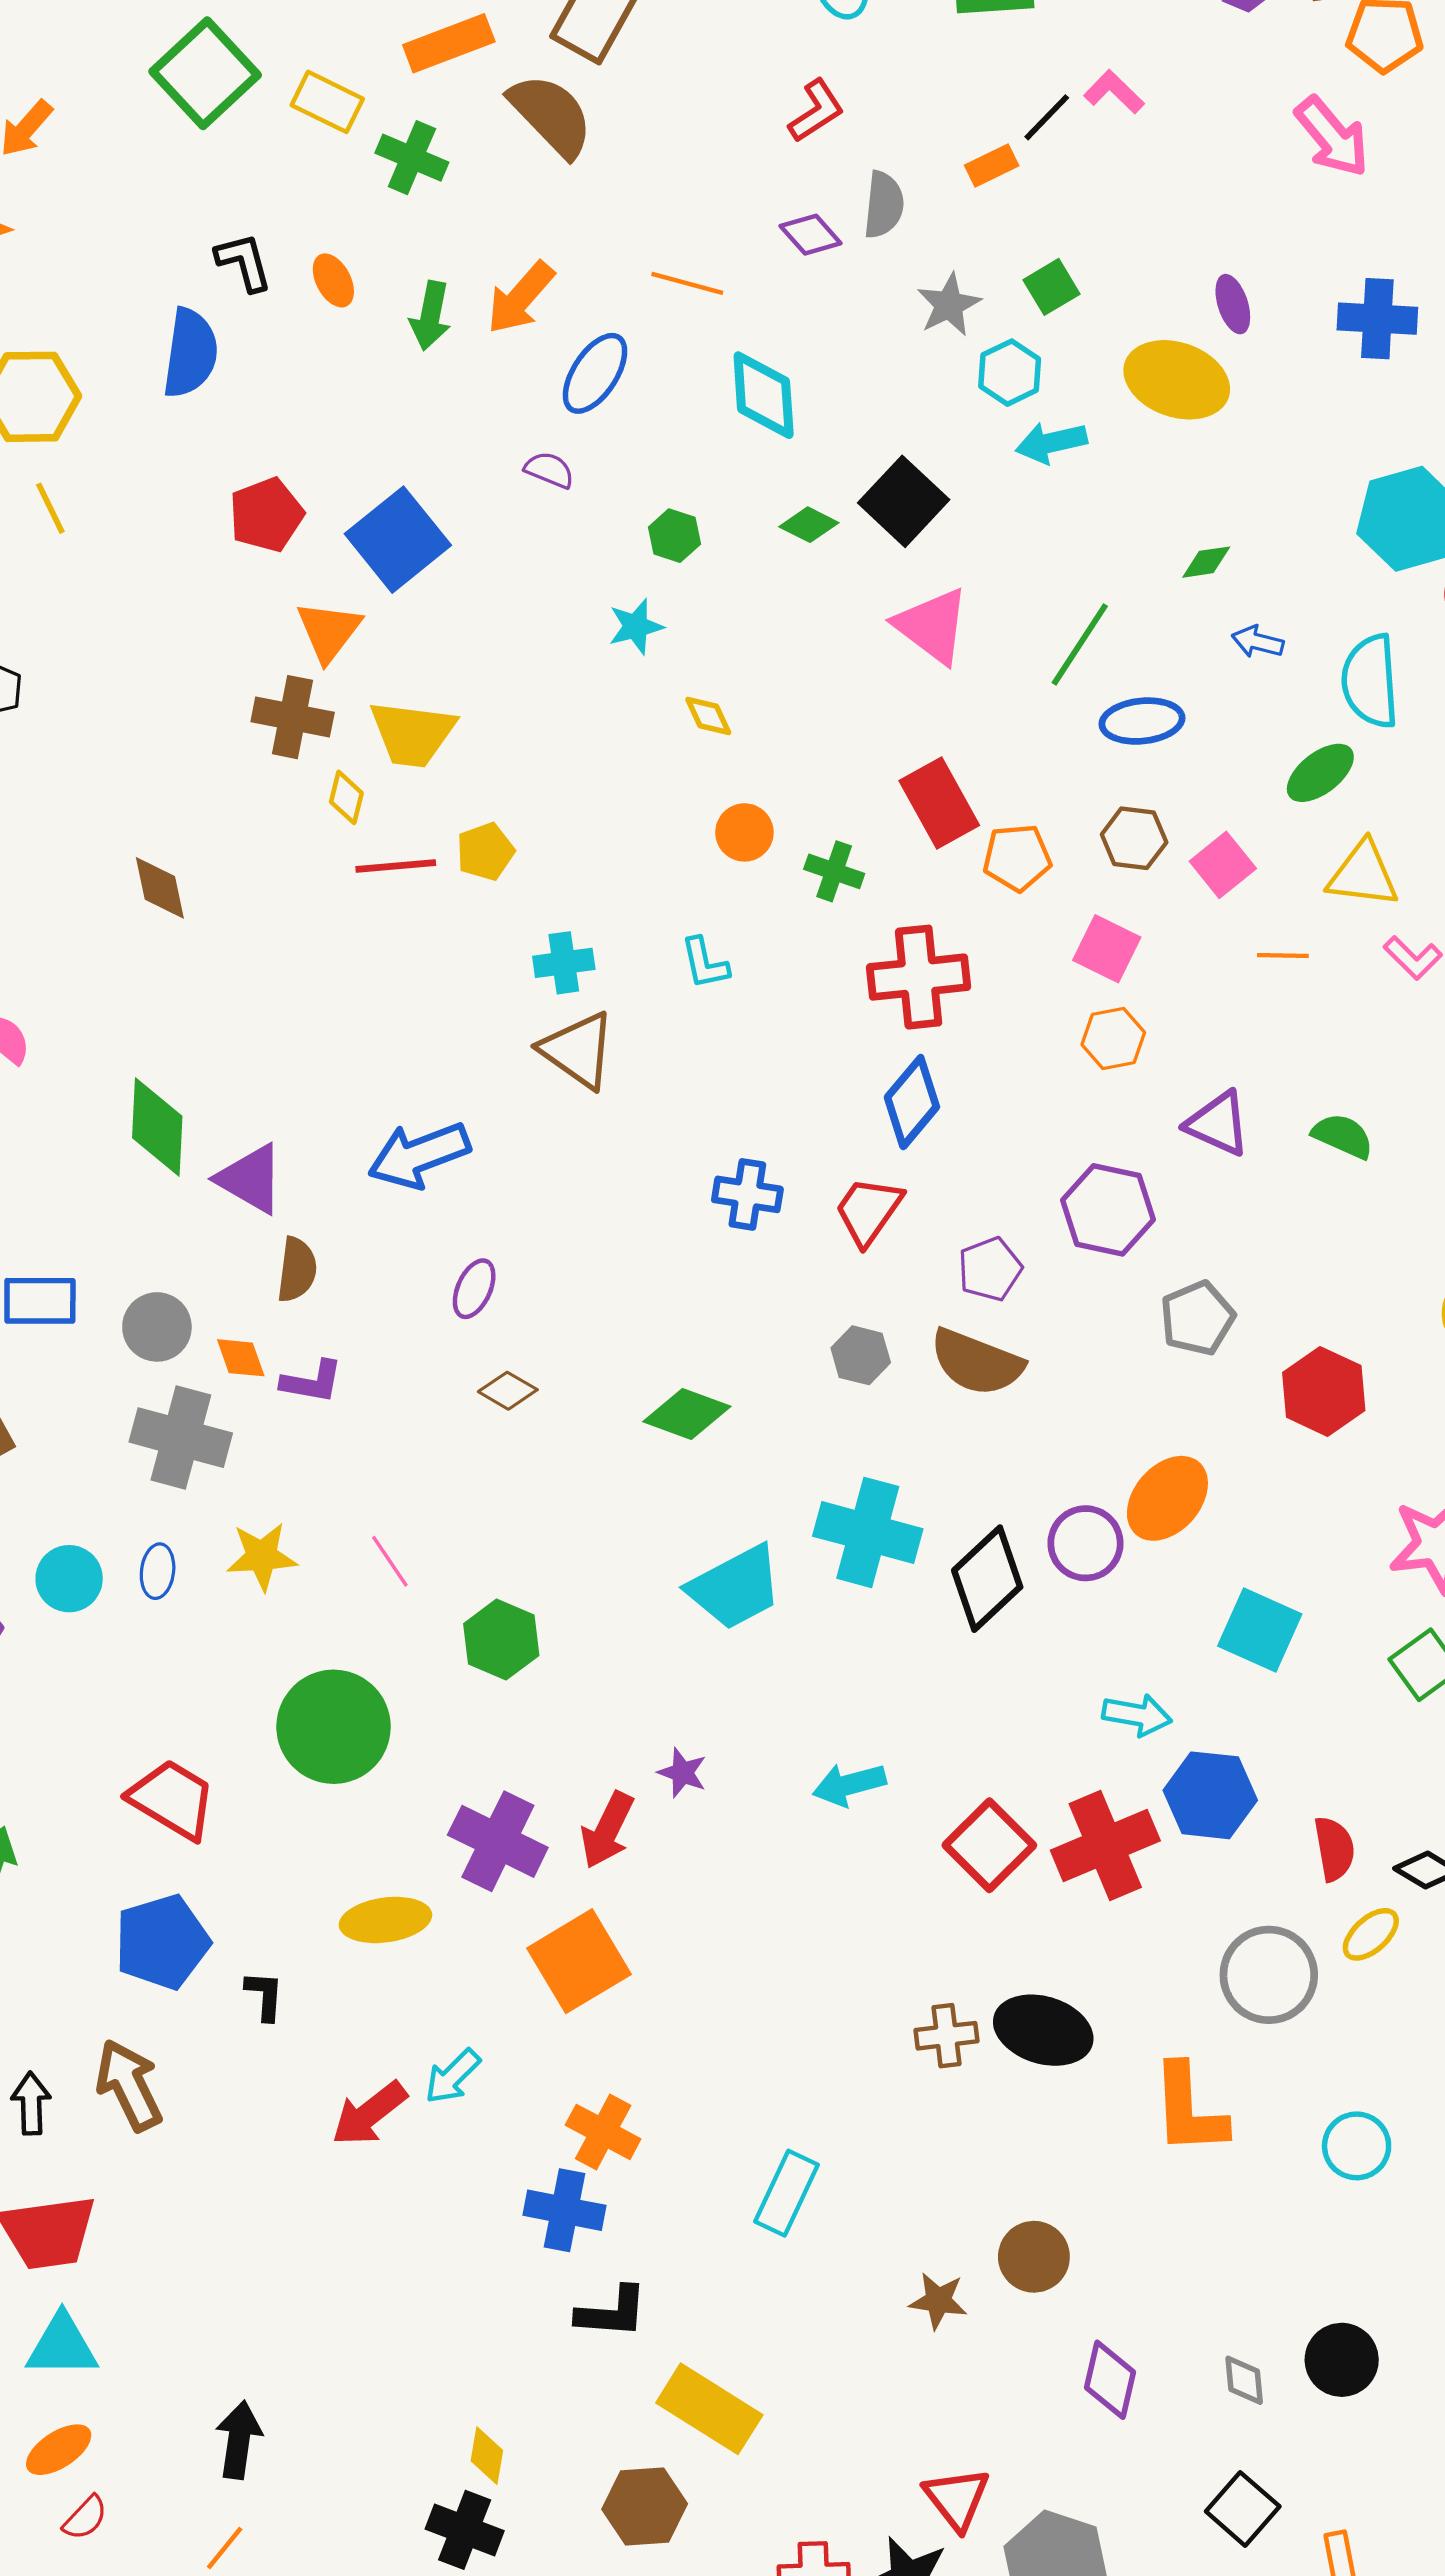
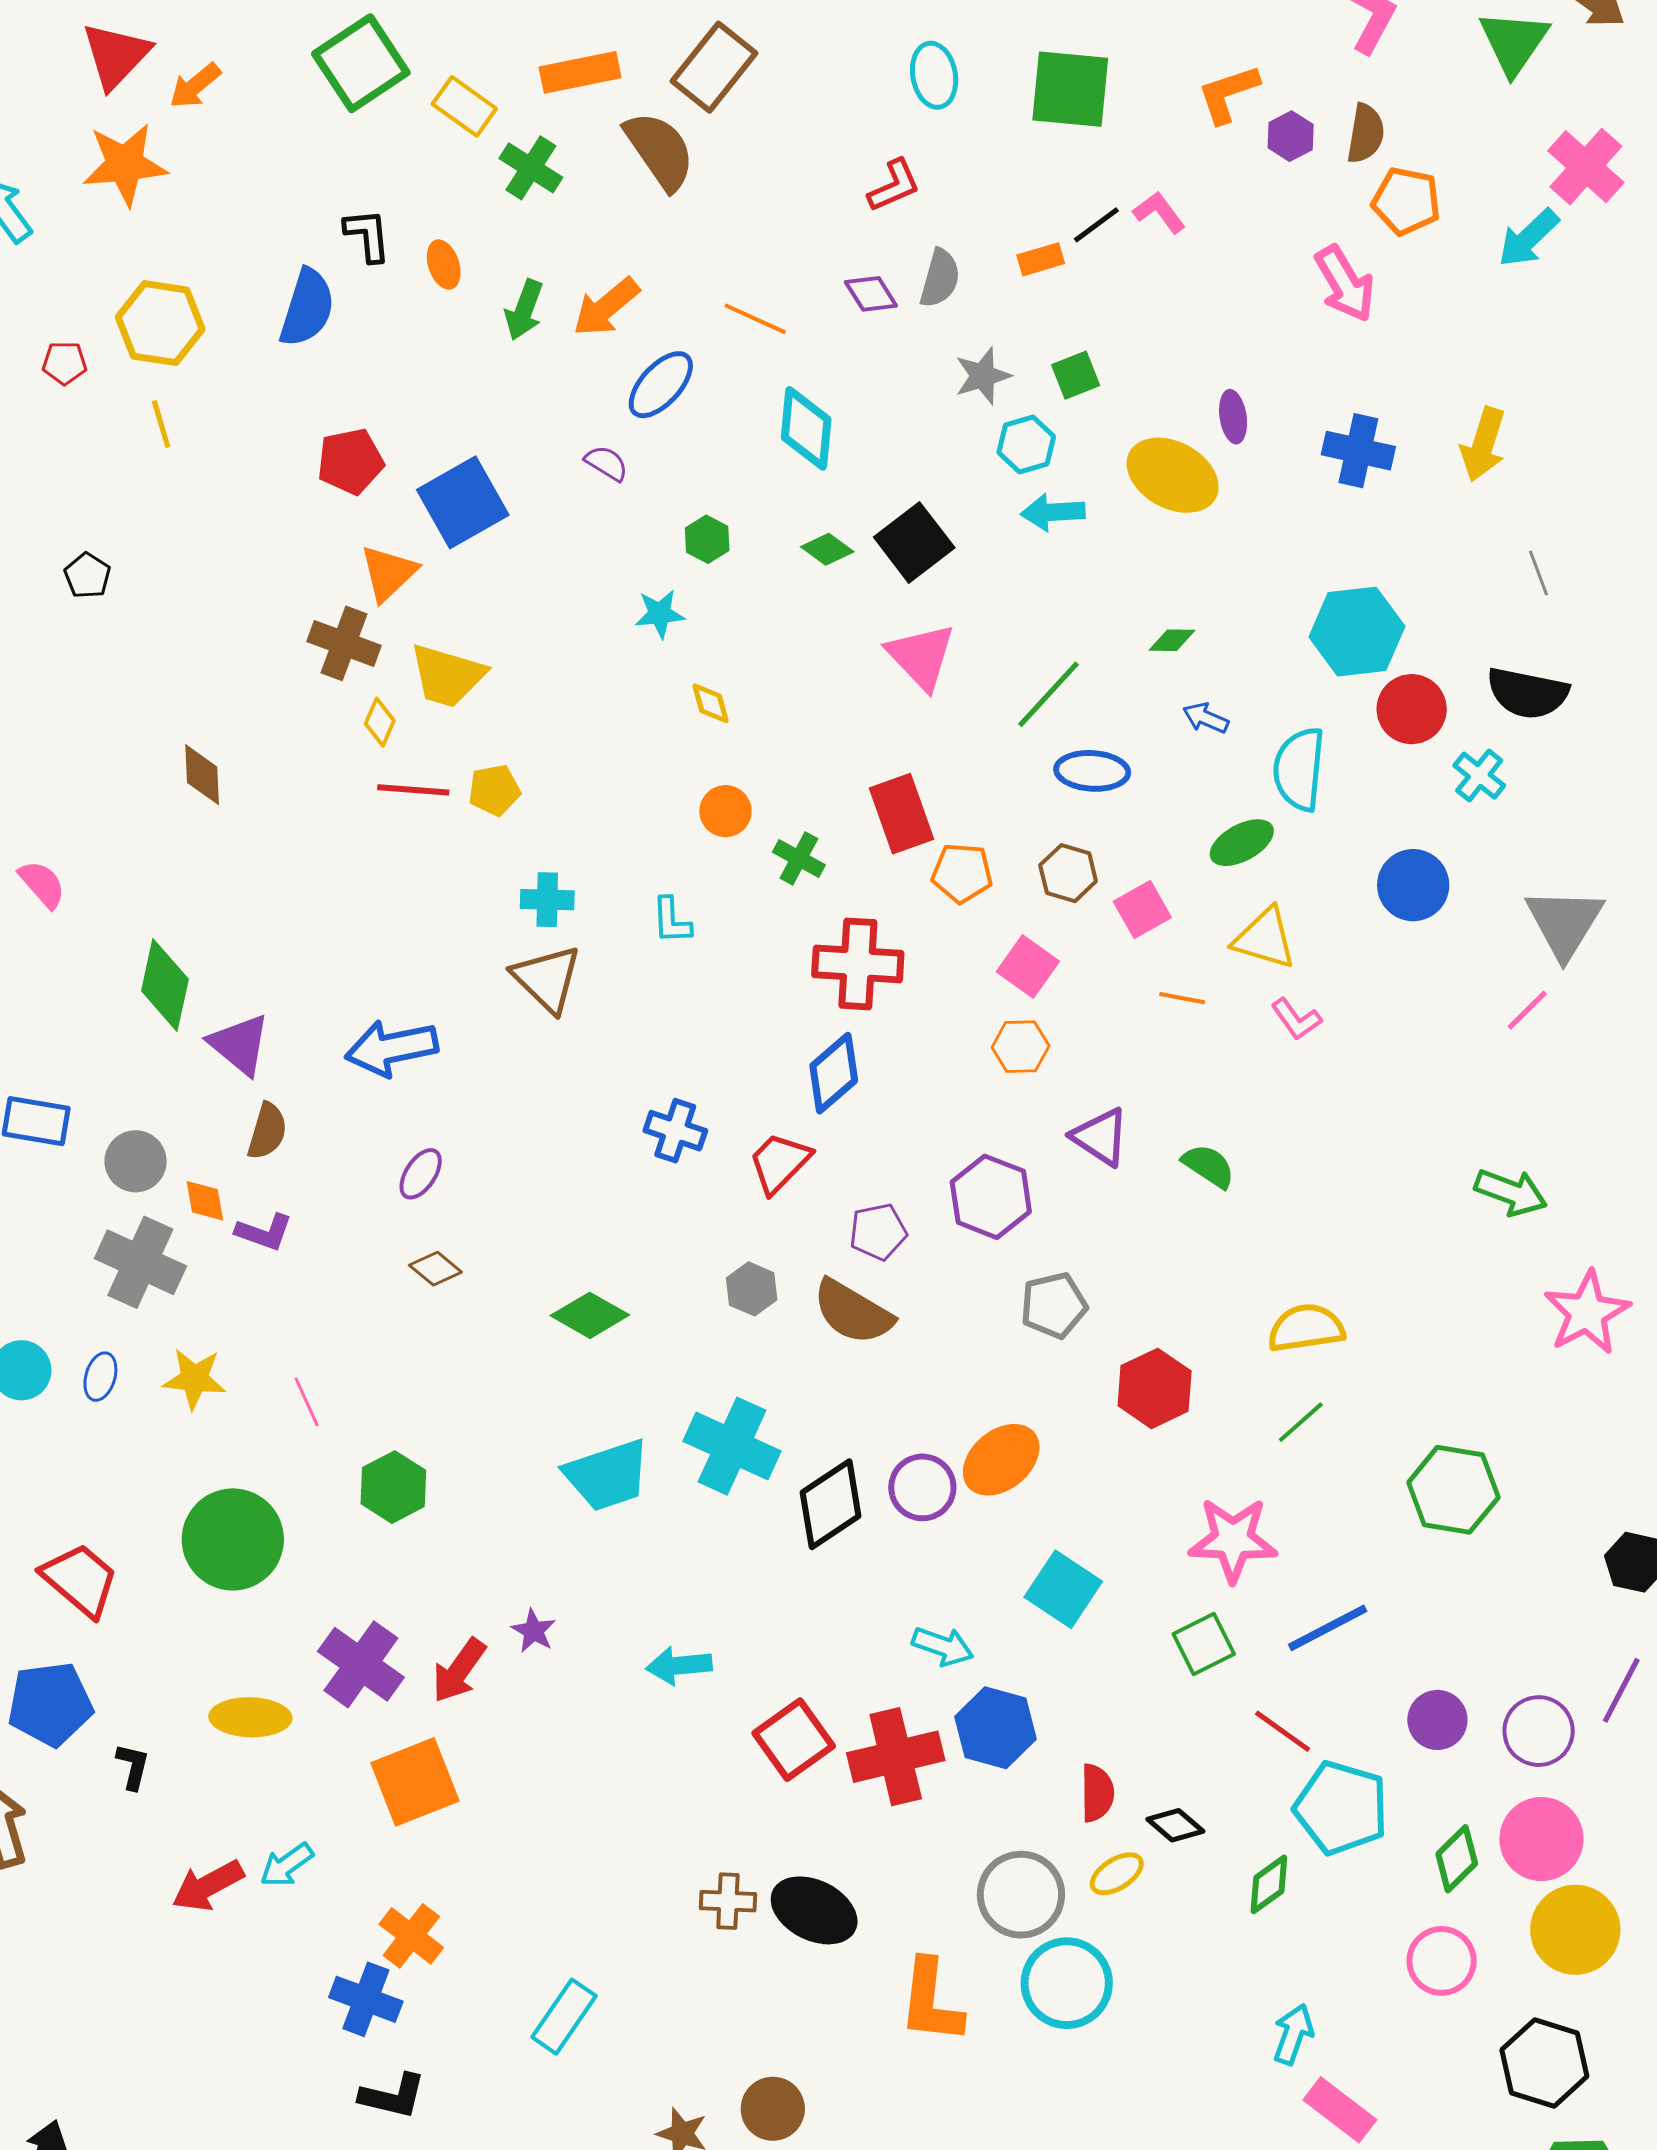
cyan circle: (1357, 2146) -> (1067, 1983), moved, size x1.5

